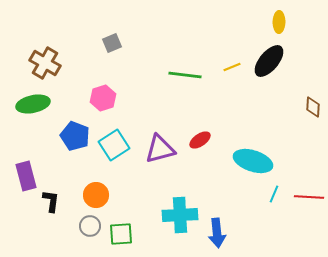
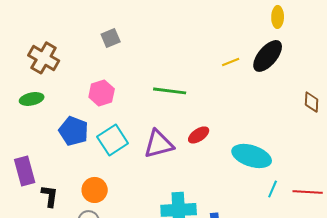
green line: (185, 75) -> (170, 91), moved
green ellipse: (33, 104) -> (32, 99), size x0.7

